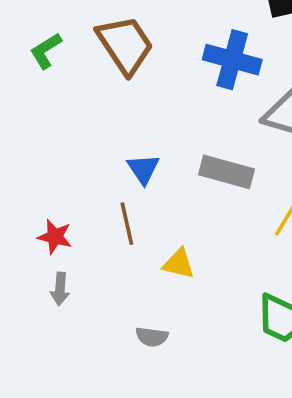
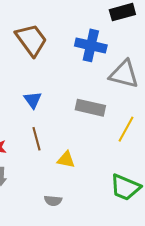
blue triangle: (143, 169) -> (33, 100), moved

